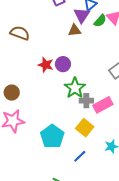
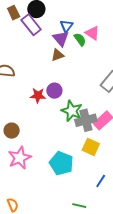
green semicircle: (100, 21) -> (80, 39), turned -64
gray cross: (86, 101) -> (86, 120), size x1.5
blue line: (80, 156) -> (101, 181), moved

